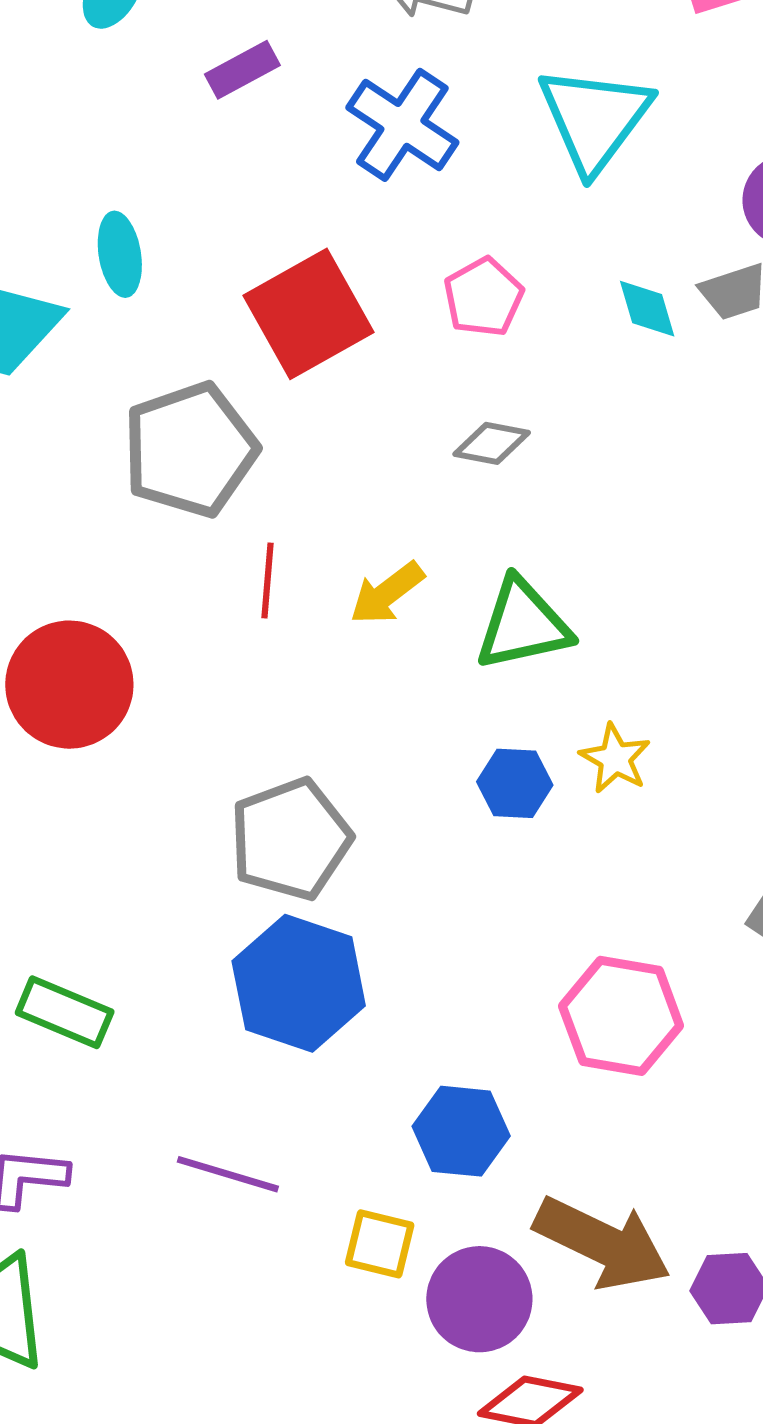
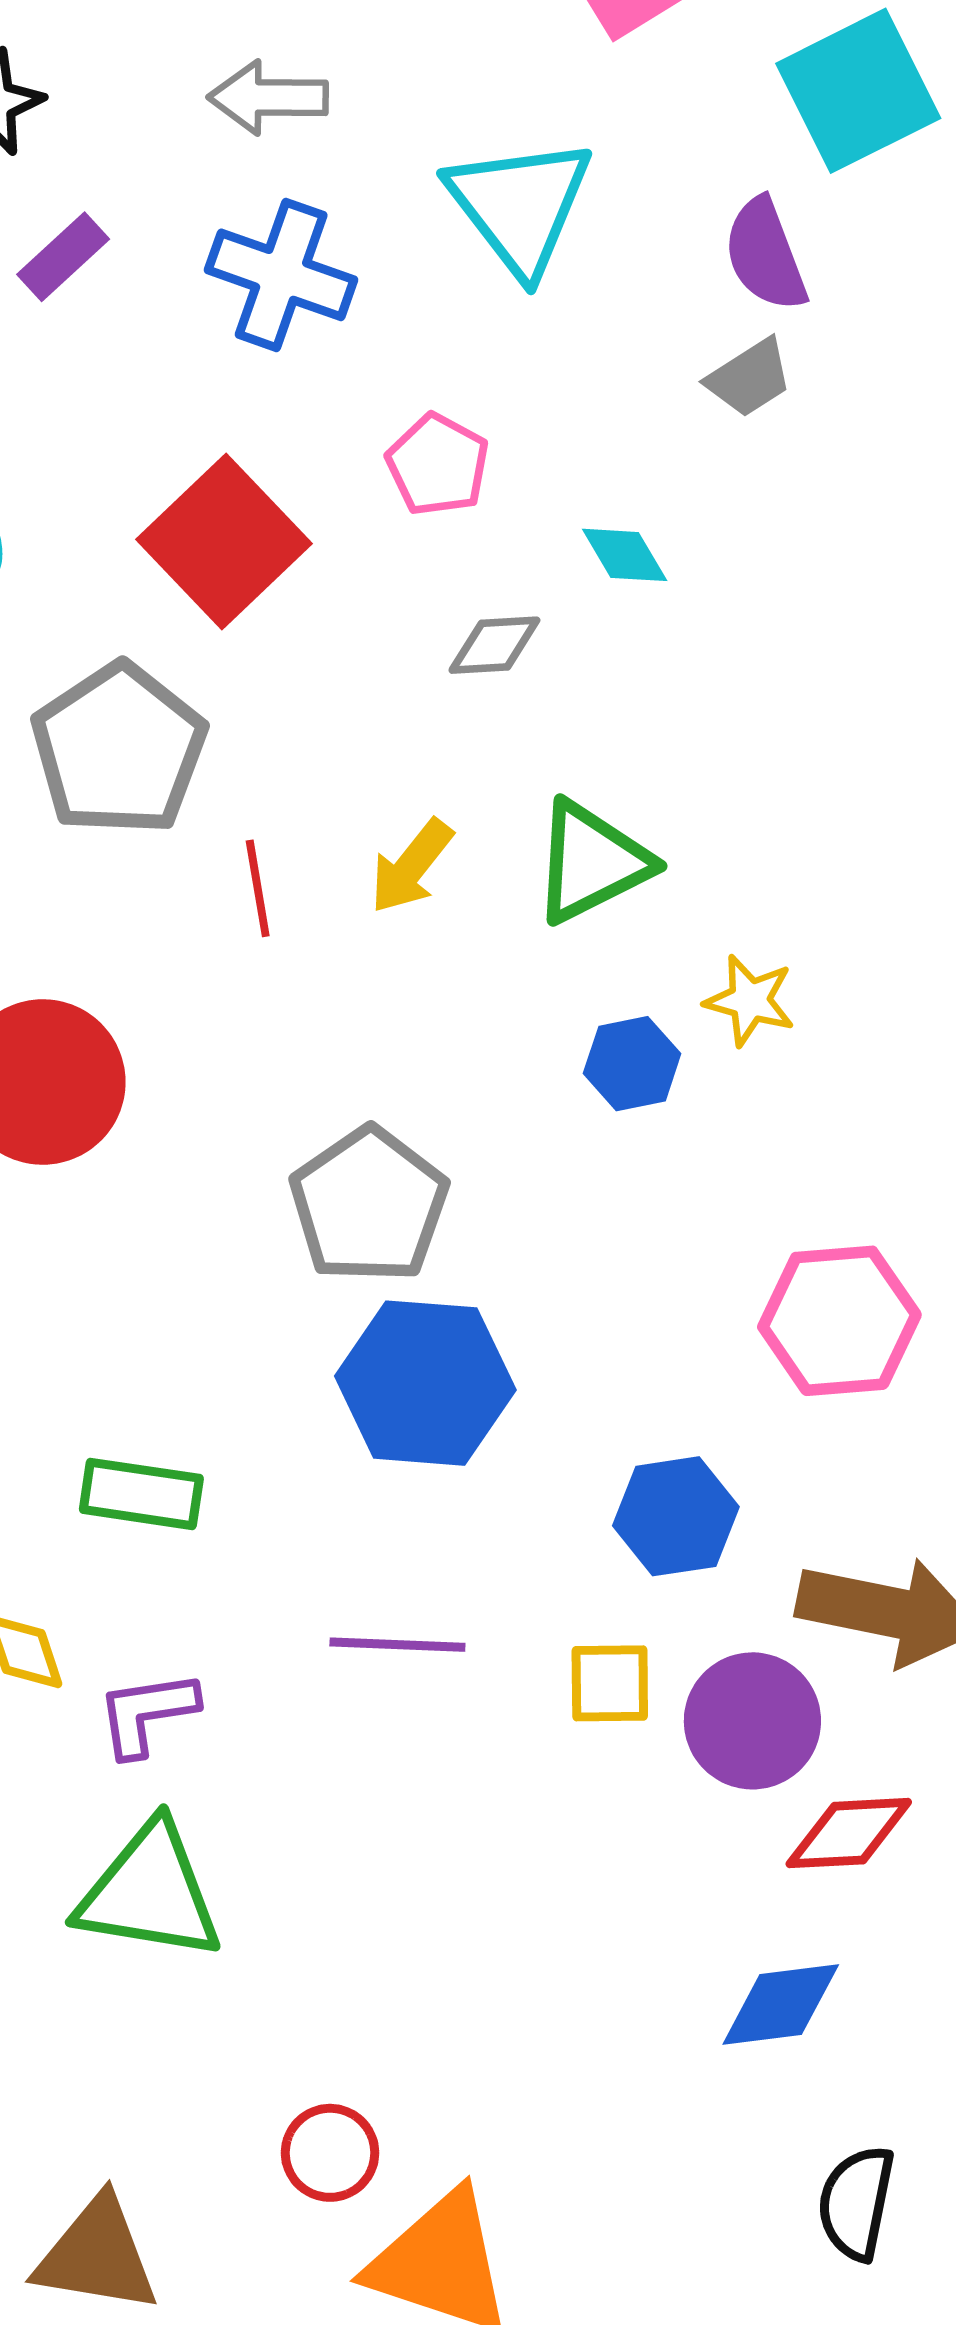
cyan diamond: (647, 309) -> (625, 555), moved

